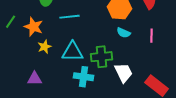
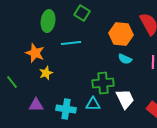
green line: (11, 22) -> (12, 82), moved, turned -72
cyan triangle: (73, 52) -> (93, 104), moved, size x0.7
cyan cross: (84, 77) -> (66, 109), moved

